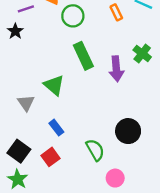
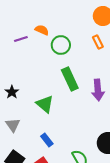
black star: (15, 31) -> (12, 92), moved
gray triangle: (26, 103) -> (13, 125), moved

